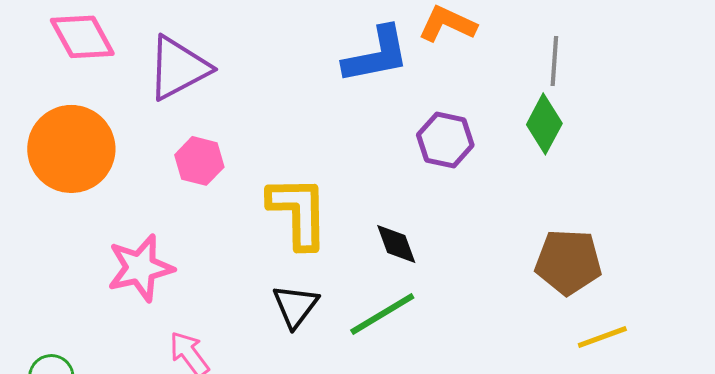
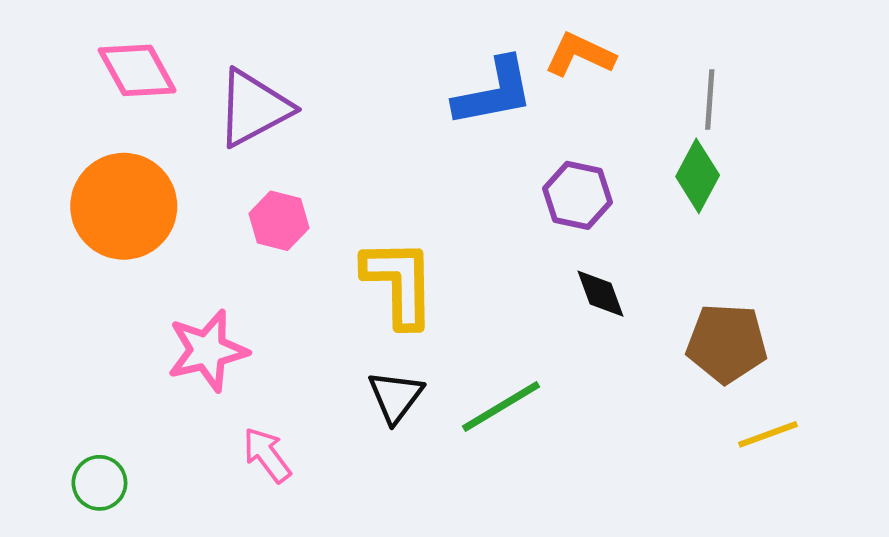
black diamond: (396, 244) -> (601, 294), moved

